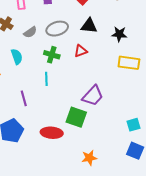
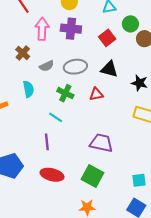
cyan line: (46, 79) -> (56, 117), turned -64
purple trapezoid: (93, 96) -> (101, 143), turned -130
purple line: (24, 98) -> (47, 142), moved
green square: (76, 117) -> (93, 176), moved

